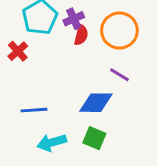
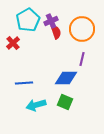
red semicircle: (81, 35) -> (56, 32), turned -32
purple line: (119, 75) -> (82, 59), turned 72

